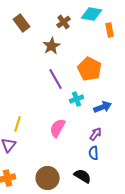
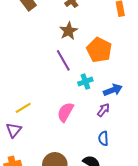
brown star: (52, 46) -> (69, 31), moved
yellow line: (18, 124) -> (23, 108), turned 42
purple arrow: (96, 134) -> (103, 110), moved

